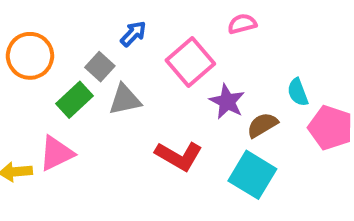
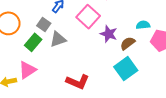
cyan semicircle: (298, 92) -> (143, 25), turned 112
red L-shape: (179, 156) -> (78, 82), moved
cyan square: (252, 175) -> (126, 69), turned 30

